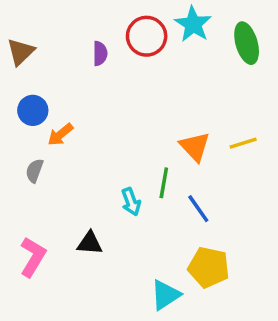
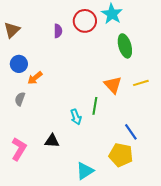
green ellipse: (247, 43) -> (125, 46), moved
blue line: (198, 209) -> (131, 132), moved
cyan triangle: (166, 295) -> (85, 171), moved

